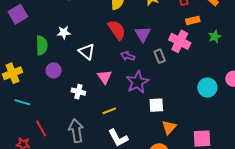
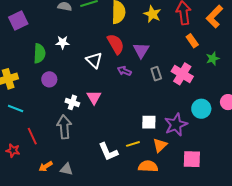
orange rectangle: (193, 20) -> (192, 41), turned 64
pink cross: (180, 41) -> (182, 74), moved
white triangle: (87, 52) -> (94, 60), moved
pink triangle: (104, 77) -> (94, 97), moved
purple star: (137, 82) -> (176, 125), moved
yellow line: (109, 111) -> (133, 144), moved
gray arrow: (76, 131) -> (64, 127), moved

